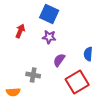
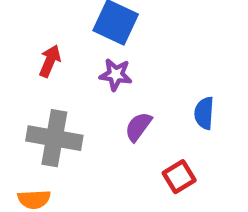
gray cross: (33, 75) -> (54, 138), moved, size x1.6
red square: (77, 82) -> (179, 177), size x0.6

